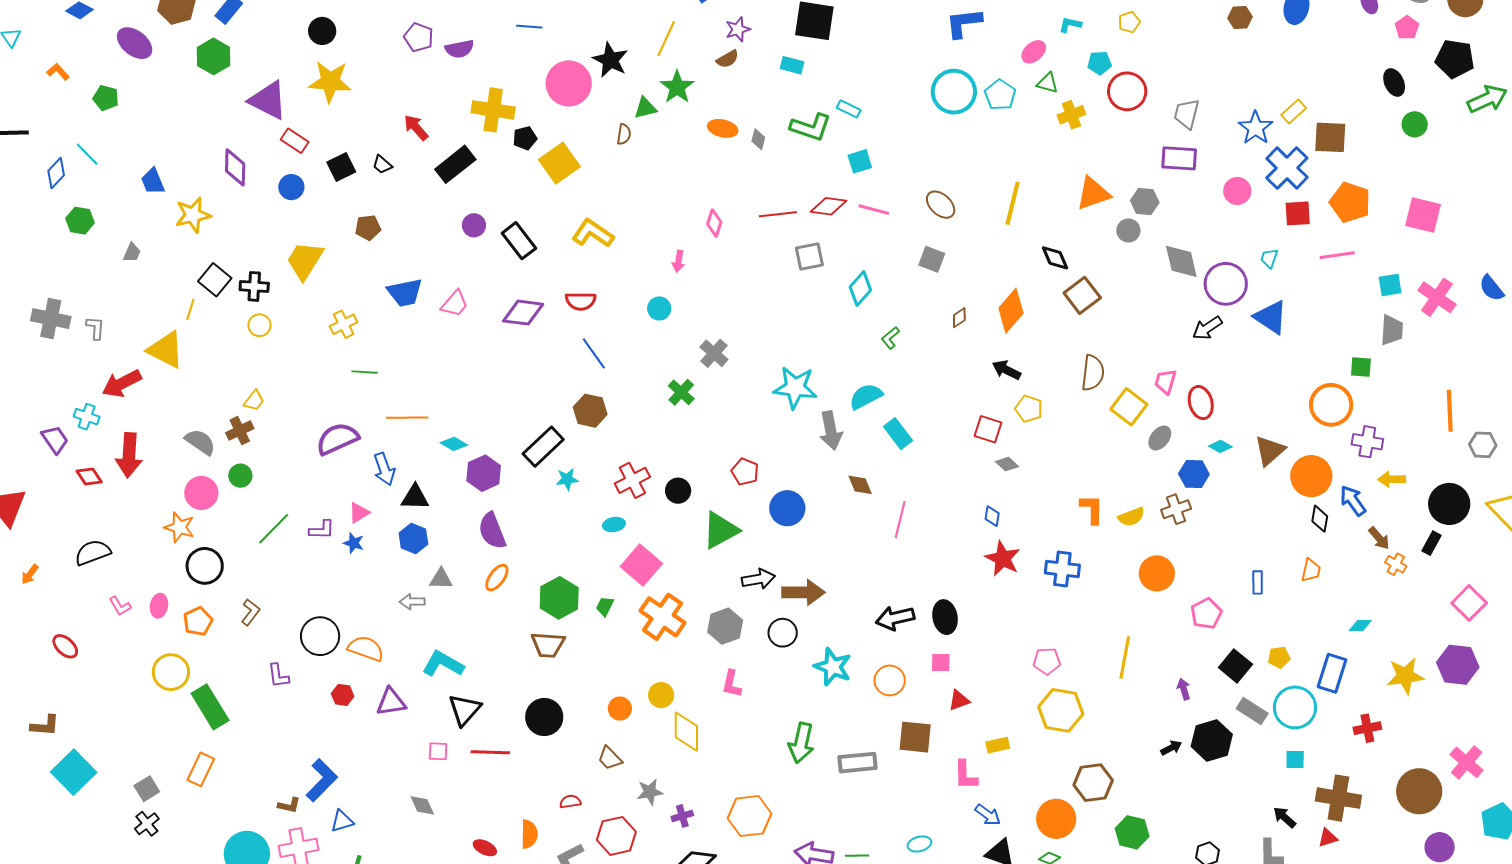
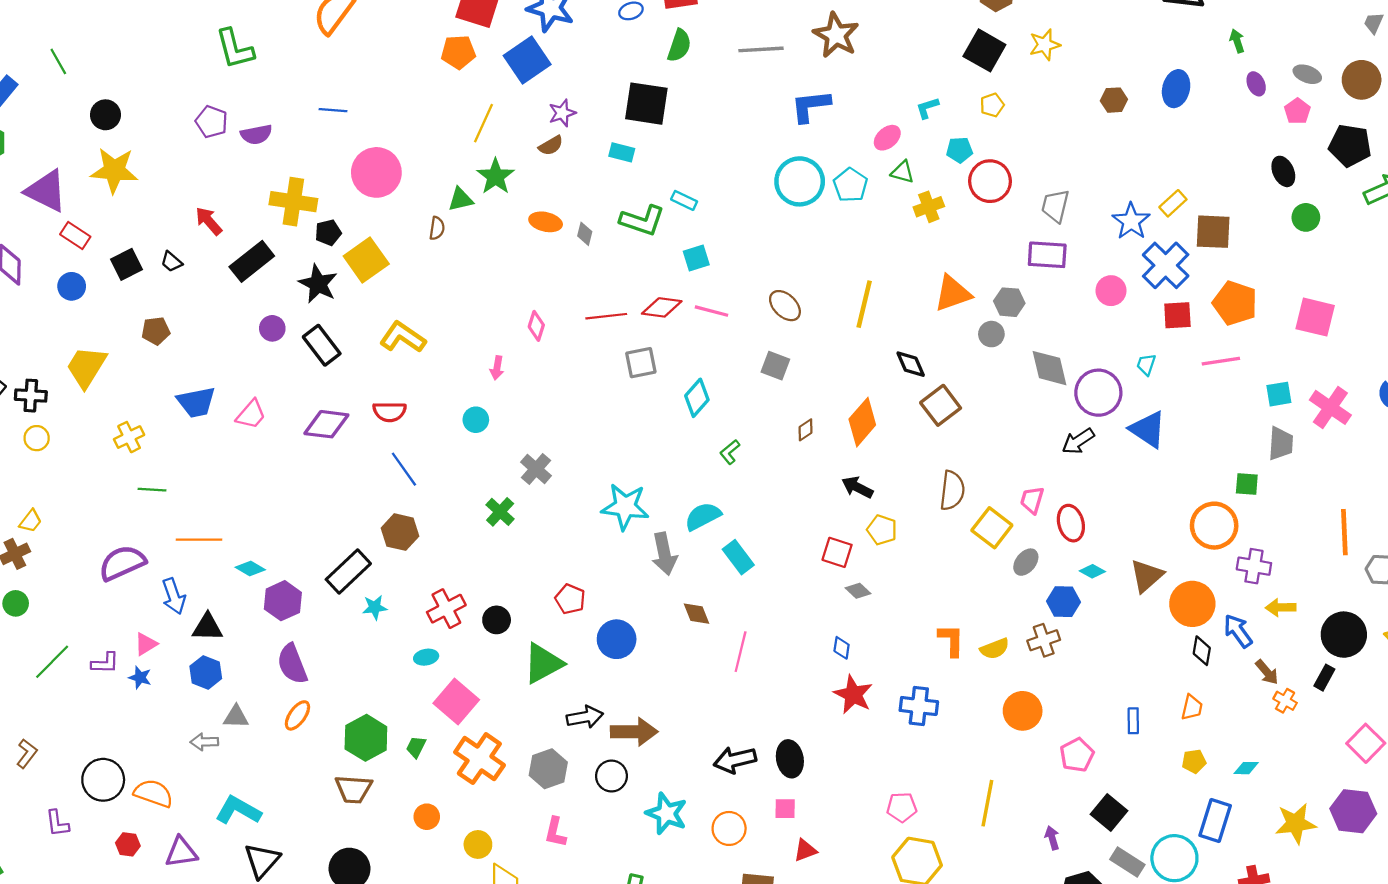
cyan L-shape: (1070, 25) -> (927, 108), turned -30
black star: (610, 60) -> (318, 284), moved
yellow pentagon: (1279, 657) -> (1194, 761), moved
orange circle: (620, 709) -> (427, 817), moved

